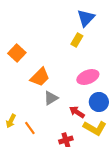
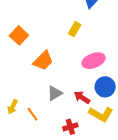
yellow rectangle: (77, 40) -> (75, 29), moved
gray triangle: (51, 98) -> (55, 93), moved

